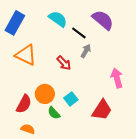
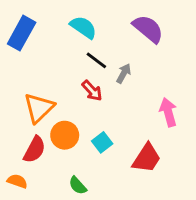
black line: (79, 33) -> (96, 60), moved
orange triangle: (26, 55) -> (39, 108), moved, turned 50
green semicircle: (54, 113) -> (78, 186), moved
orange semicircle: (28, 129) -> (17, 181), moved

